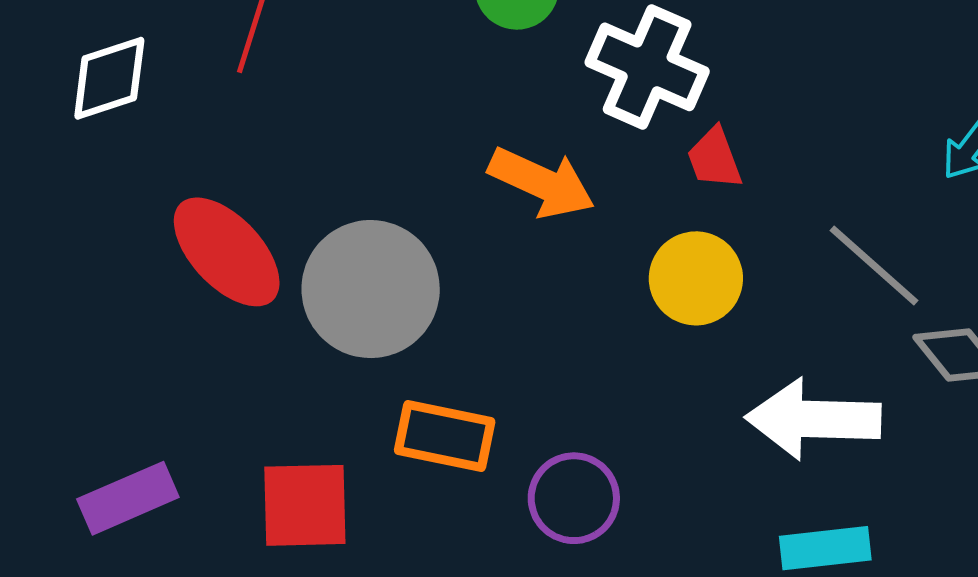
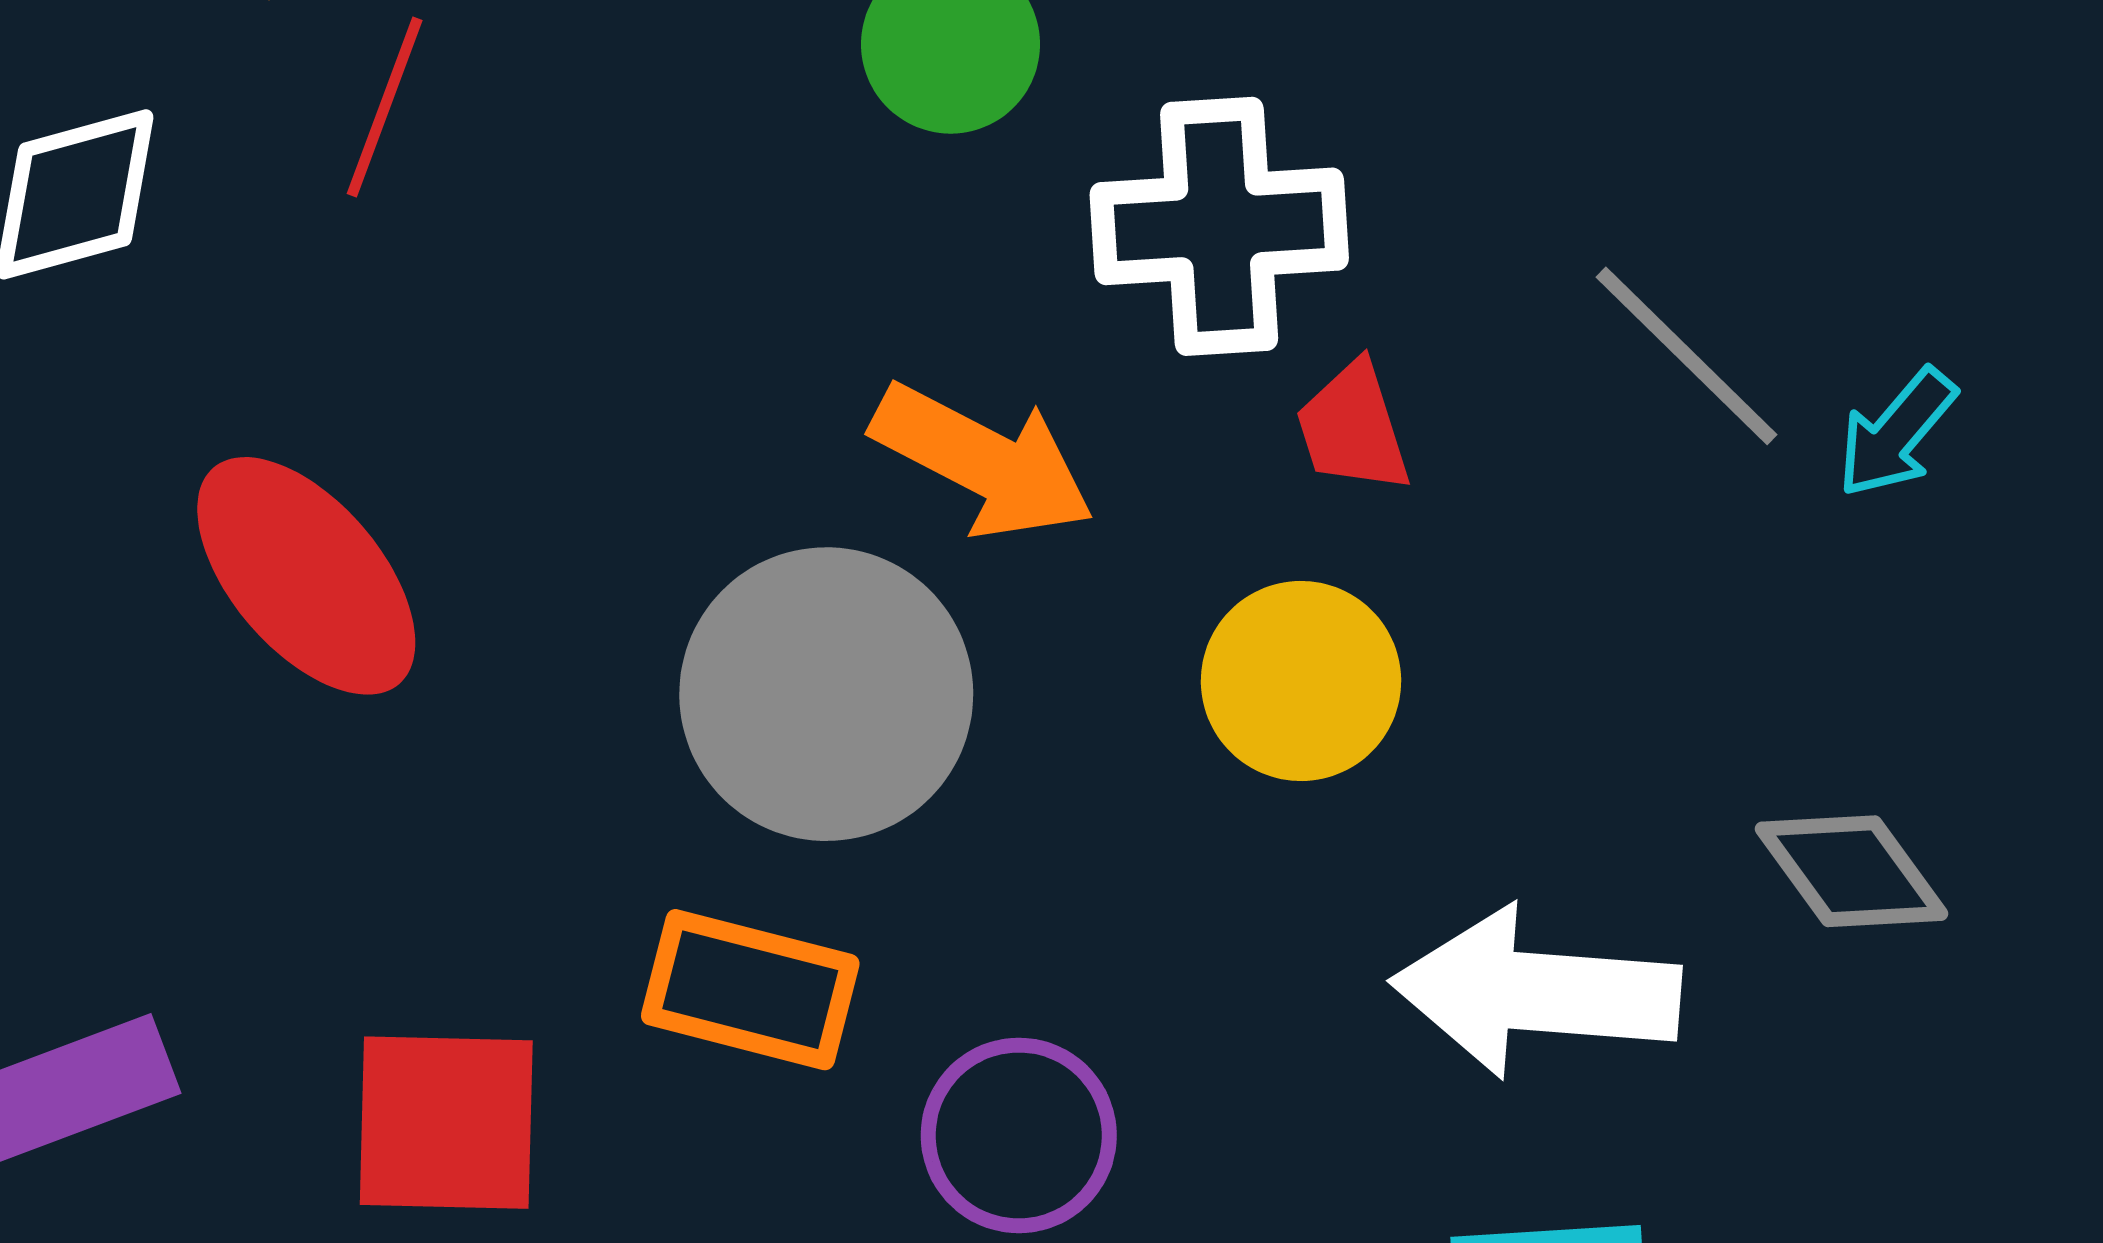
white cross: (647, 67) -> (1219, 226), turned -30
gray line: (874, 266) -> (1687, 356), moved
gray circle: (371, 289) -> (826, 694), moved

